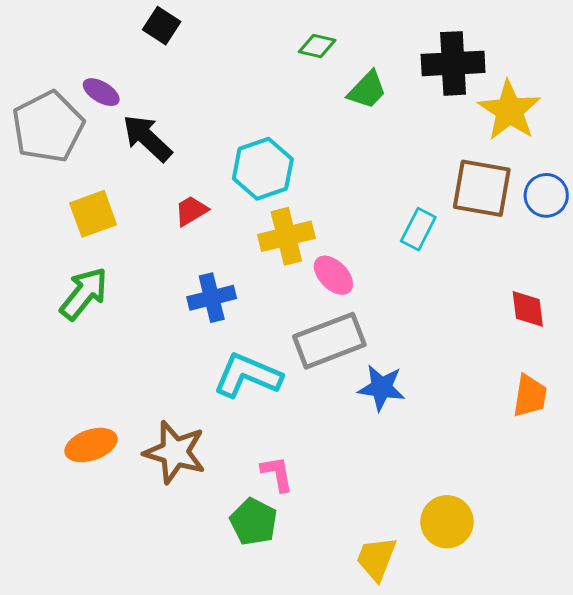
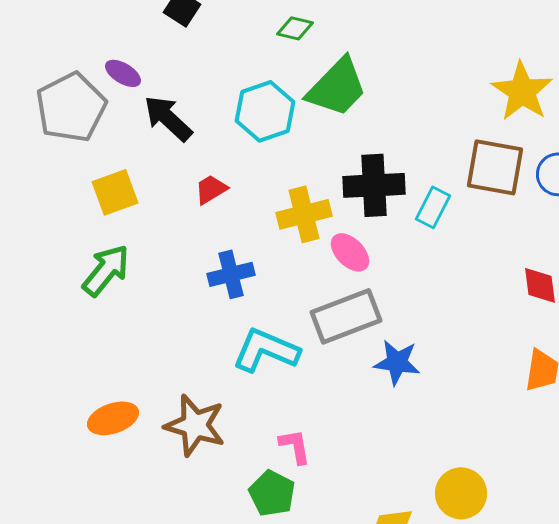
green diamond: (317, 46) -> (295, 28), moved
black cross: (453, 63) -> (374, 185), moved
green trapezoid: (367, 90) -> (337, 87), moved, size x1.6
cyan hexagon: (263, 169) -> (265, 111), moved

